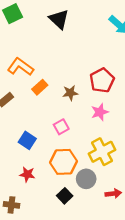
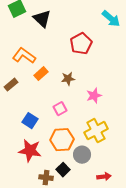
black triangle: (59, 19) -> (42, 19), moved
red pentagon: (102, 80) -> (81, 44), moved
red star: (27, 174) -> (30, 151), size x1.6
red arrow: (113, 194) -> (104, 177), moved
brown cross: (11, 205) -> (46, 178), moved

